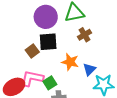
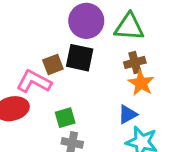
orange star: (70, 62) -> (141, 83), moved
pink L-shape: (32, 78) -> (34, 82), moved

